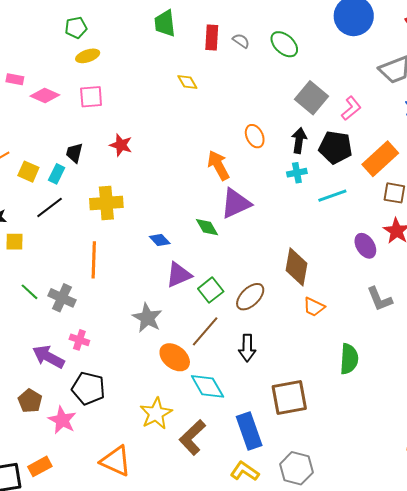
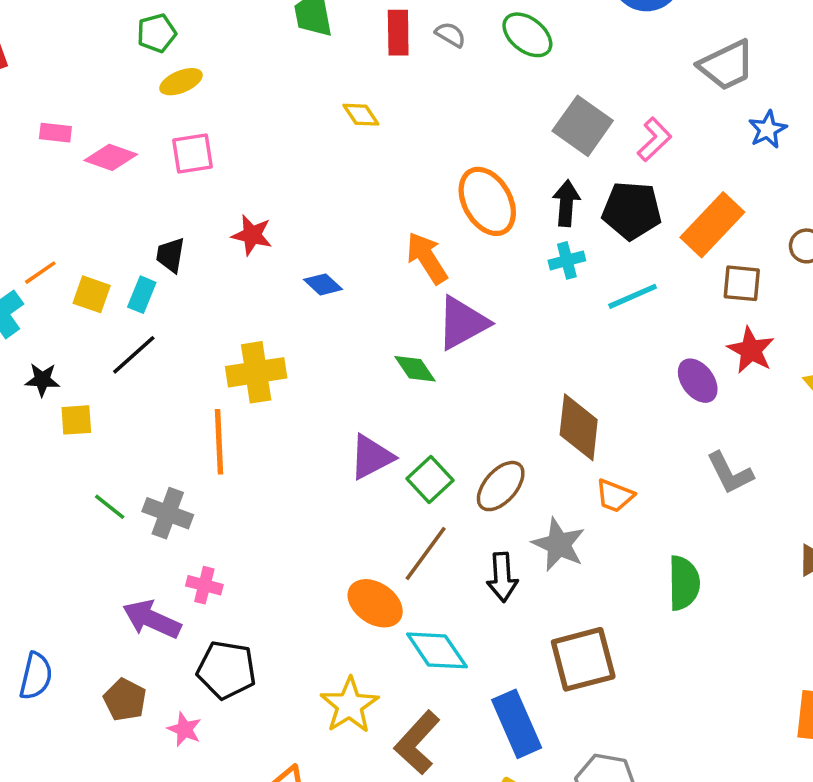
orange ellipse: (255, 136) -> (487, 201), size x1.6
yellow cross: (106, 203) -> (256, 372), moved
blue diamond: (160, 240) -> (323, 284), moved
gray star: (147, 318) -> (559, 544), moved
pink star: (62, 420) -> (184, 729), size x0.7

